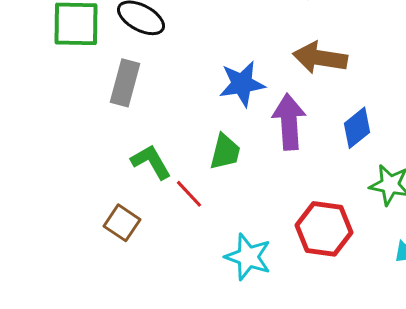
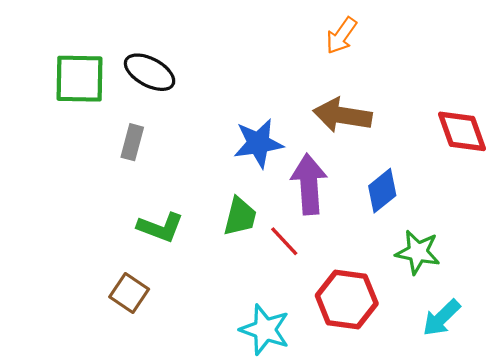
gray rectangle: (125, 83) -> (132, 142), size x0.7
green L-shape: (151, 162) -> (160, 227), turned 141
red line: (189, 194) -> (284, 241), moved

